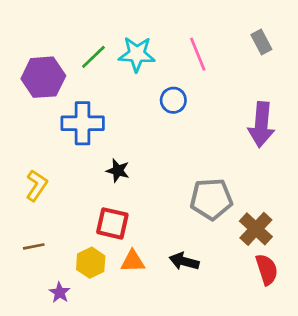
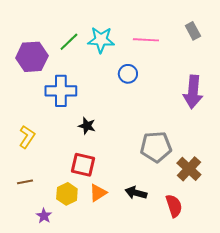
pink line: (198, 54) -> (146, 40), turned -65
orange triangle: (133, 261) -> (98, 193), turned -30
red semicircle: (267, 269) -> (174, 206), moved

